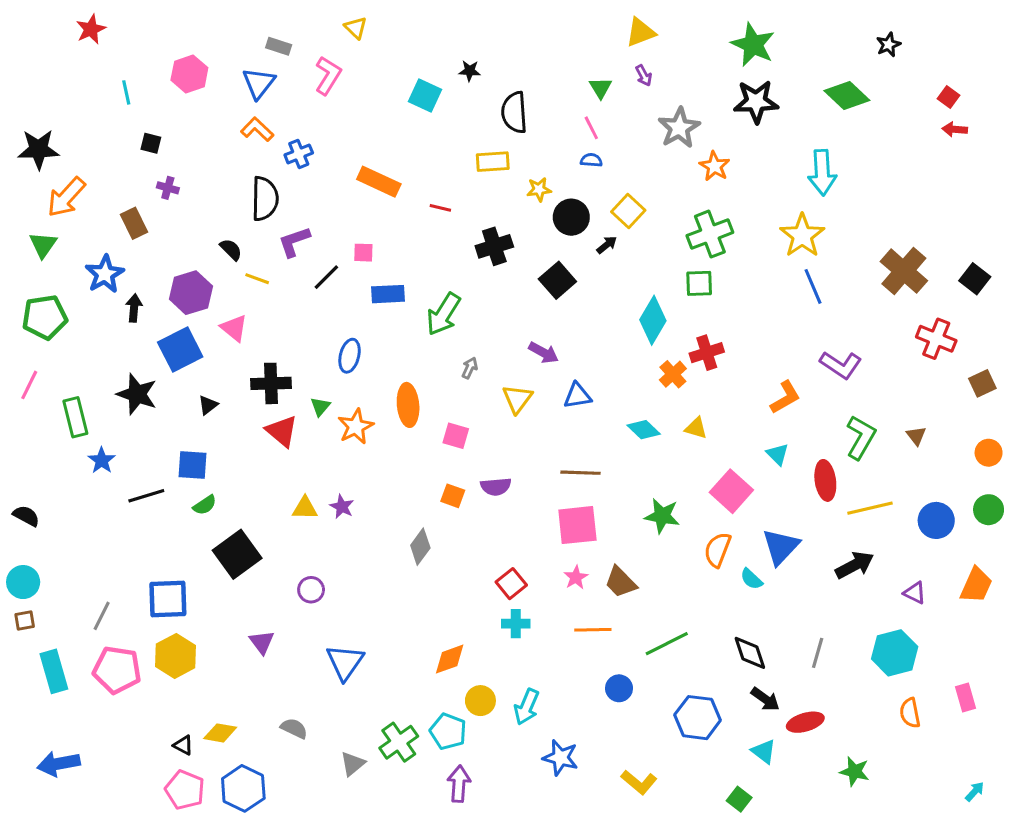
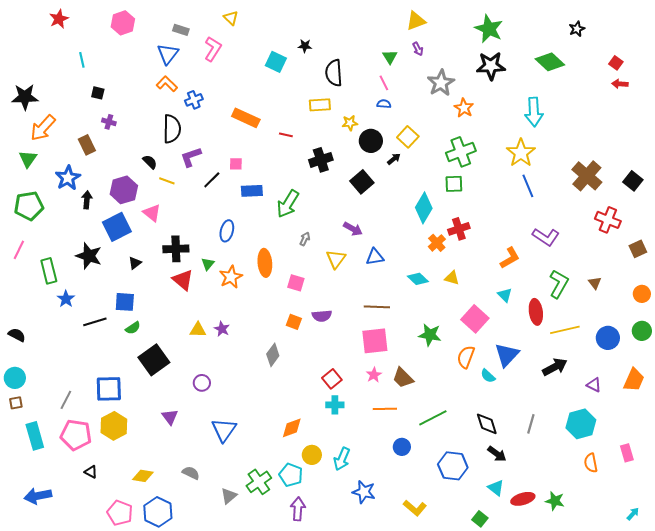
pink hexagon: (189, 74) -> (123, 23), moved
red ellipse: (805, 722) -> (523, 499), moved
black triangle: (183, 745) -> (91, 472), moved

